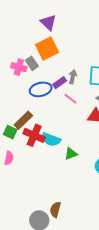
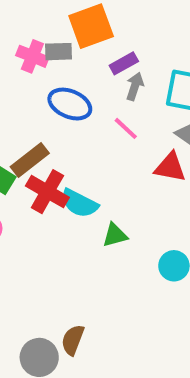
gray rectangle: (32, 63) -> (59, 52), turned -64
purple rectangle: (60, 83) -> (124, 63), moved
blue ellipse: (41, 89) -> (70, 104), turned 30

